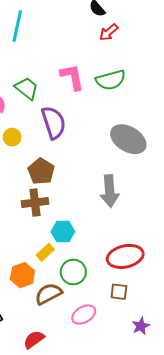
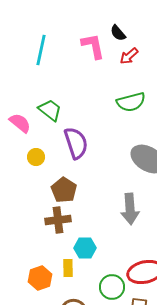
pink L-shape: (72, 77) -> (93, 46), moved
yellow rectangle: (45, 252) -> (68, 268), turned -48
green circle: (73, 272) -> (112, 287), moved
orange hexagon: (22, 275) -> (40, 278), moved

